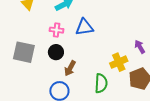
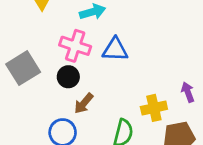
pink cross: (57, 30) -> (75, 46), size x1.5
gray square: (24, 52) -> (23, 68), turned 35

